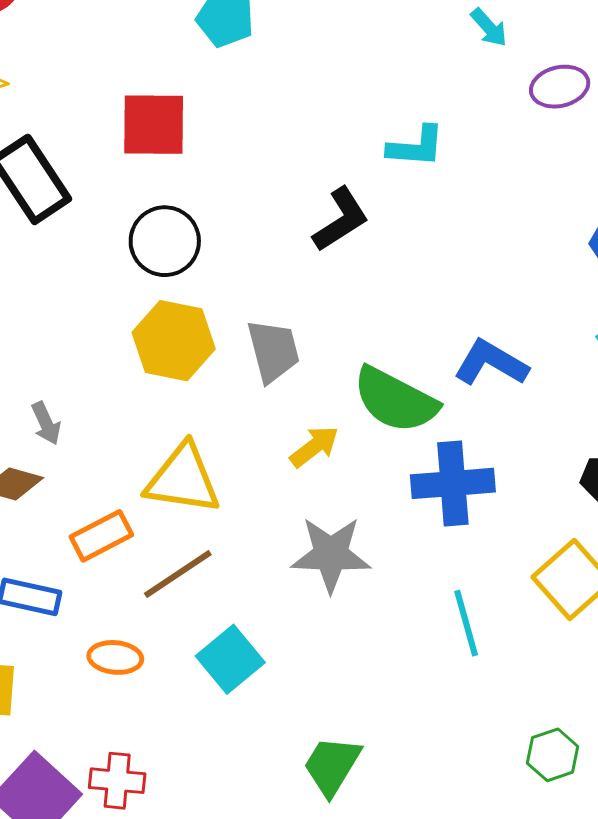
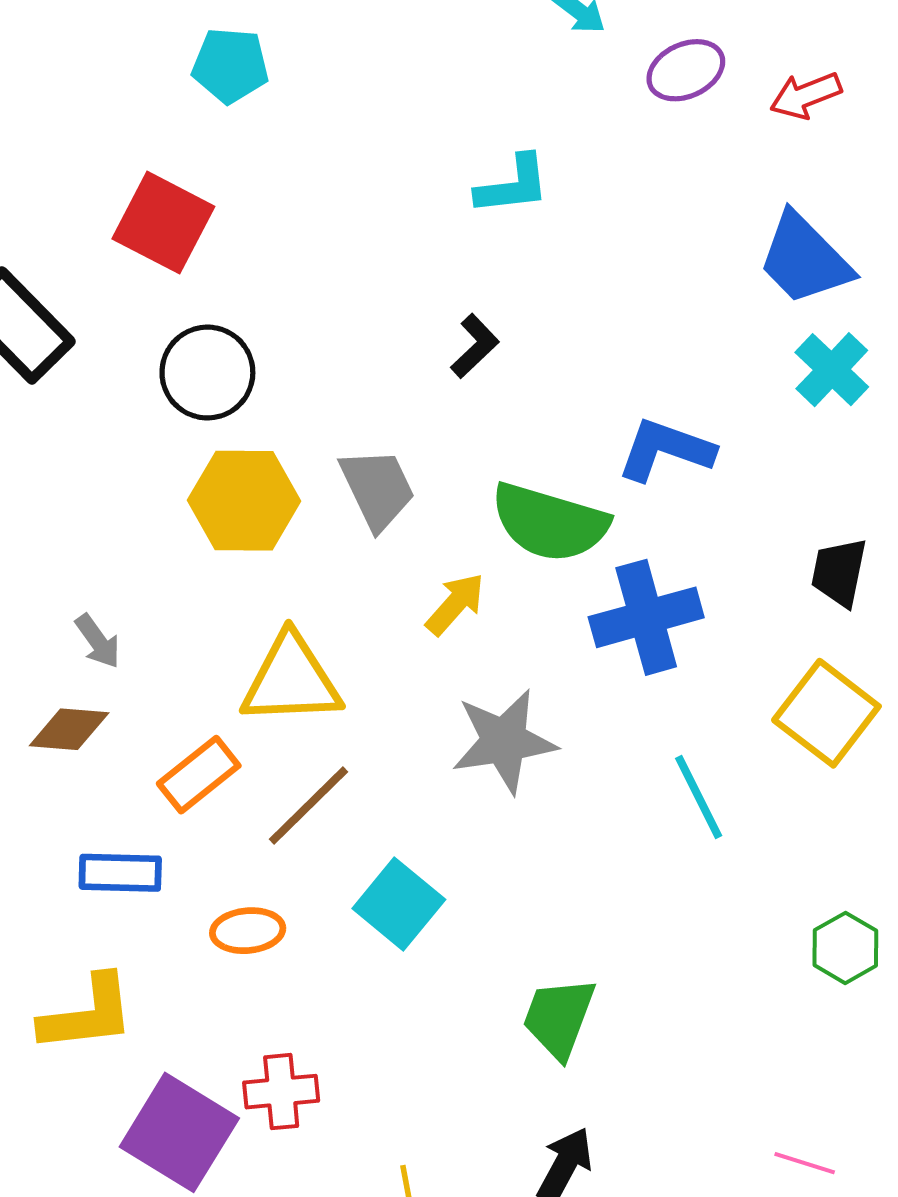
red square: (154, 125) -> (163, 223), turned 38
black L-shape: (341, 220) -> (475, 346), moved, size x0.7

